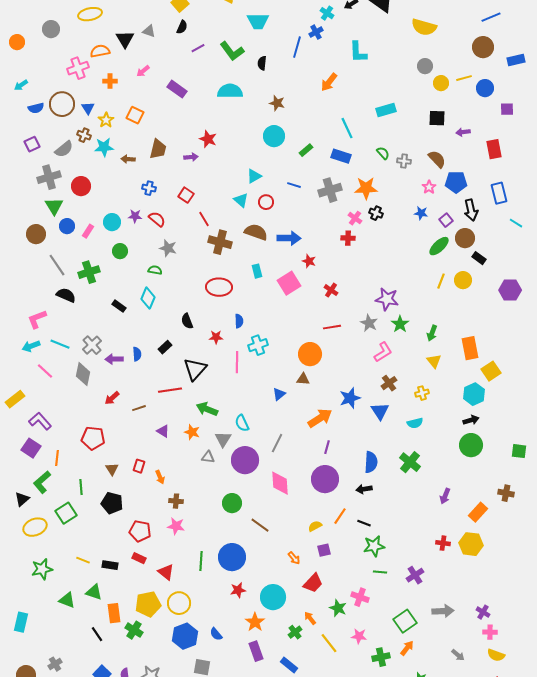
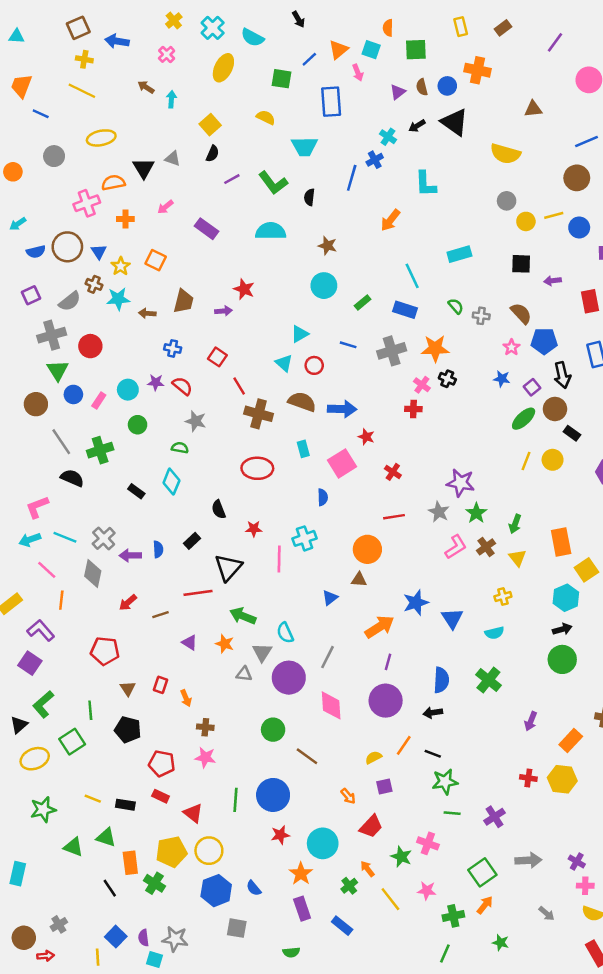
blue semicircle: (239, 321) -> (323, 497), moved
brown cross: (389, 383) -> (486, 547), moved
orange line: (57, 458) -> (61, 600), moved

